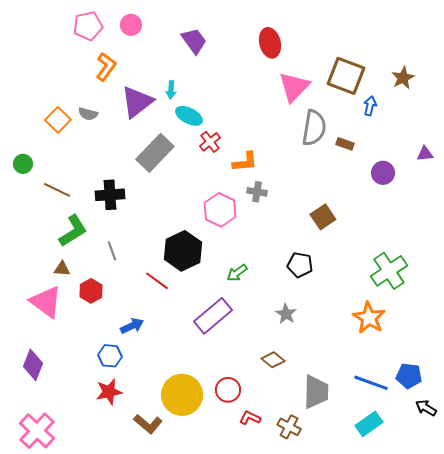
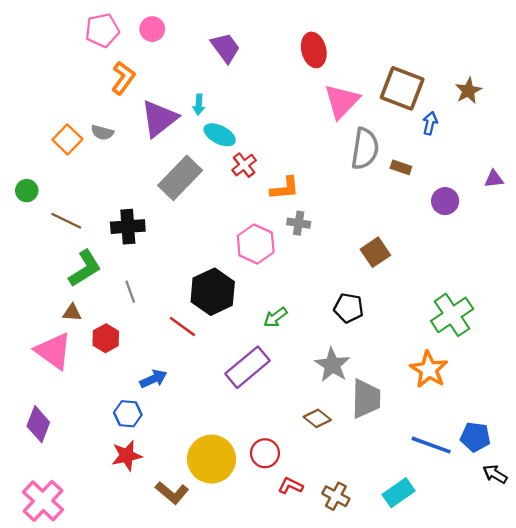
gray star: (286, 314) -> (332, 365), size x1.4
gray trapezoid: (316, 392) -> (366, 399), moved
cyan rectangle: (369, 424) -> (399, 493), moved

